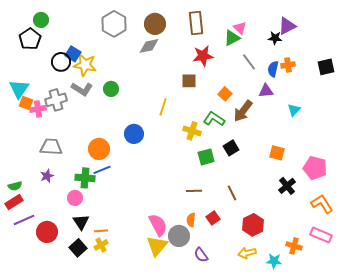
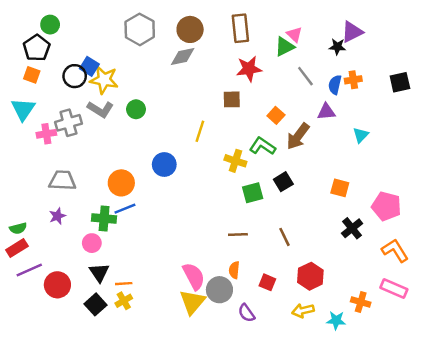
orange square: (26, 103) -> (32, 75), moved
red square: (213, 218) -> (267, 282), moved, turned -32

